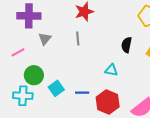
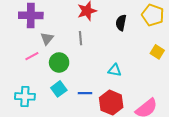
black semicircle: (127, 45) -> (121, 23), moved
pink line: (18, 52) -> (32, 56), moved
green circle: (34, 75) -> (59, 62), moved

